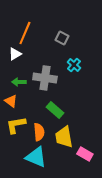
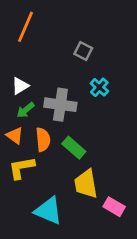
orange line: (25, 33) -> (26, 27), moved
white triangle: (15, 54) -> (20, 86), moved
green arrow: (19, 82) -> (26, 110), turned -40
orange semicircle: (39, 132) -> (43, 140), moved

